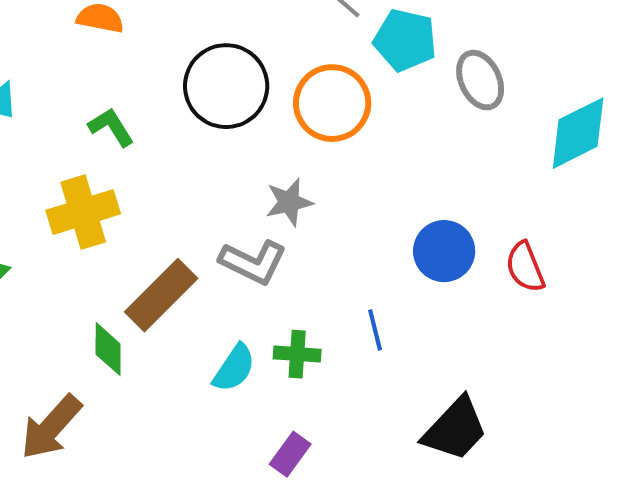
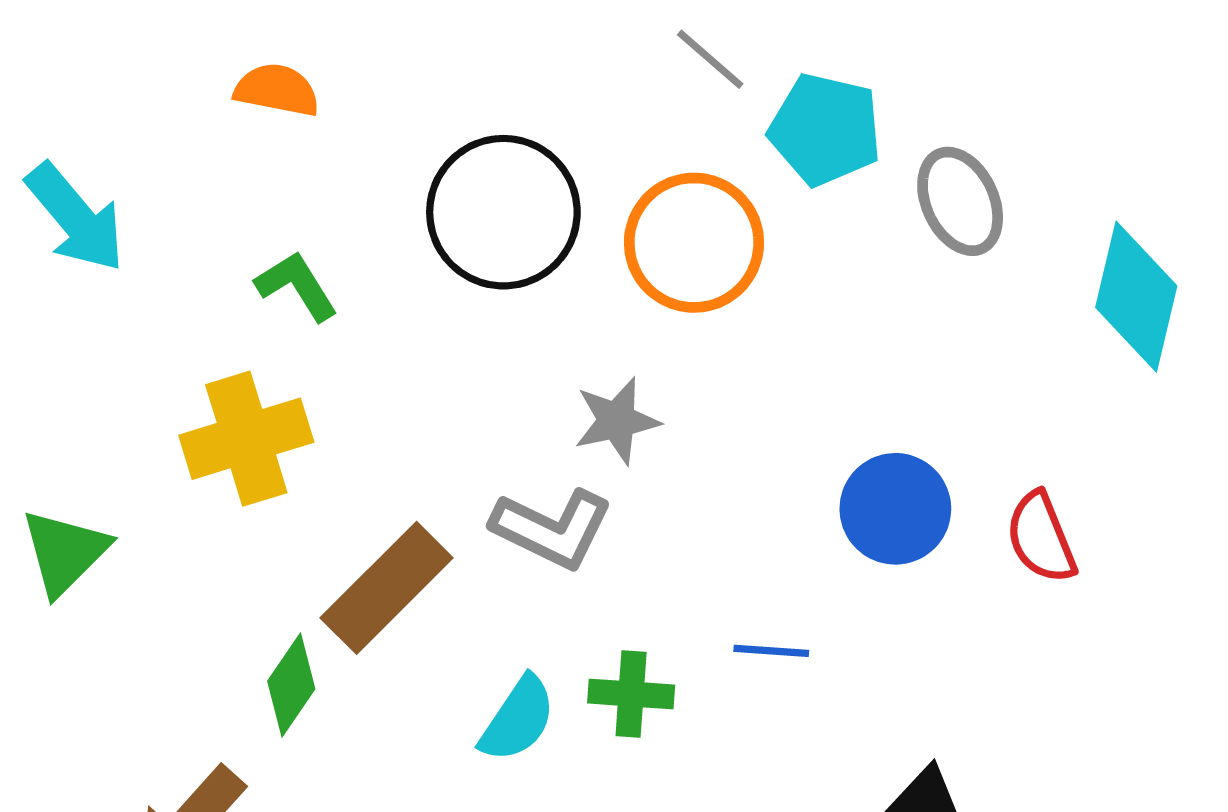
cyan diamond: (578, 133) -> (1136, 297), turned -50
blue line: (375, 330) -> (771, 651), turned -72
green diamond: (108, 349) -> (291, 685), turned 34

